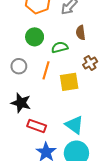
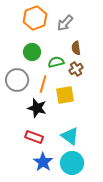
brown cross: (90, 63) -> (76, 69), moved
gray circle: (19, 66) -> (17, 80), size x1.5
black star: (21, 103) -> (37, 108), moved

